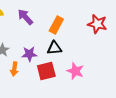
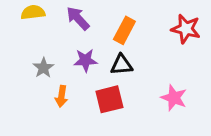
purple star: (29, 54) -> (85, 60), moved
pink star: (75, 71) -> (174, 98), moved

